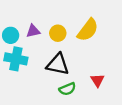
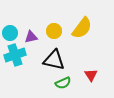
purple triangle: (33, 31) -> (31, 37), moved
cyan cross: (16, 59) -> (15, 55), turned -30

